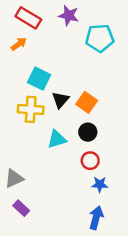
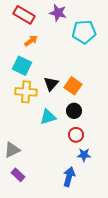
orange arrow: (19, 44) -> (31, 41), moved
cyan square: (39, 79) -> (22, 66), moved
blue arrow: (96, 218) -> (69, 177), moved

